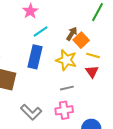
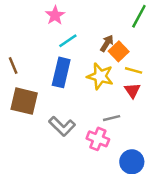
gray line: (67, 88) -> (112, 118), moved
pink cross: (64, 110) -> (98, 139), turned 30
gray L-shape: (31, 112) -> (62, 126), moved

